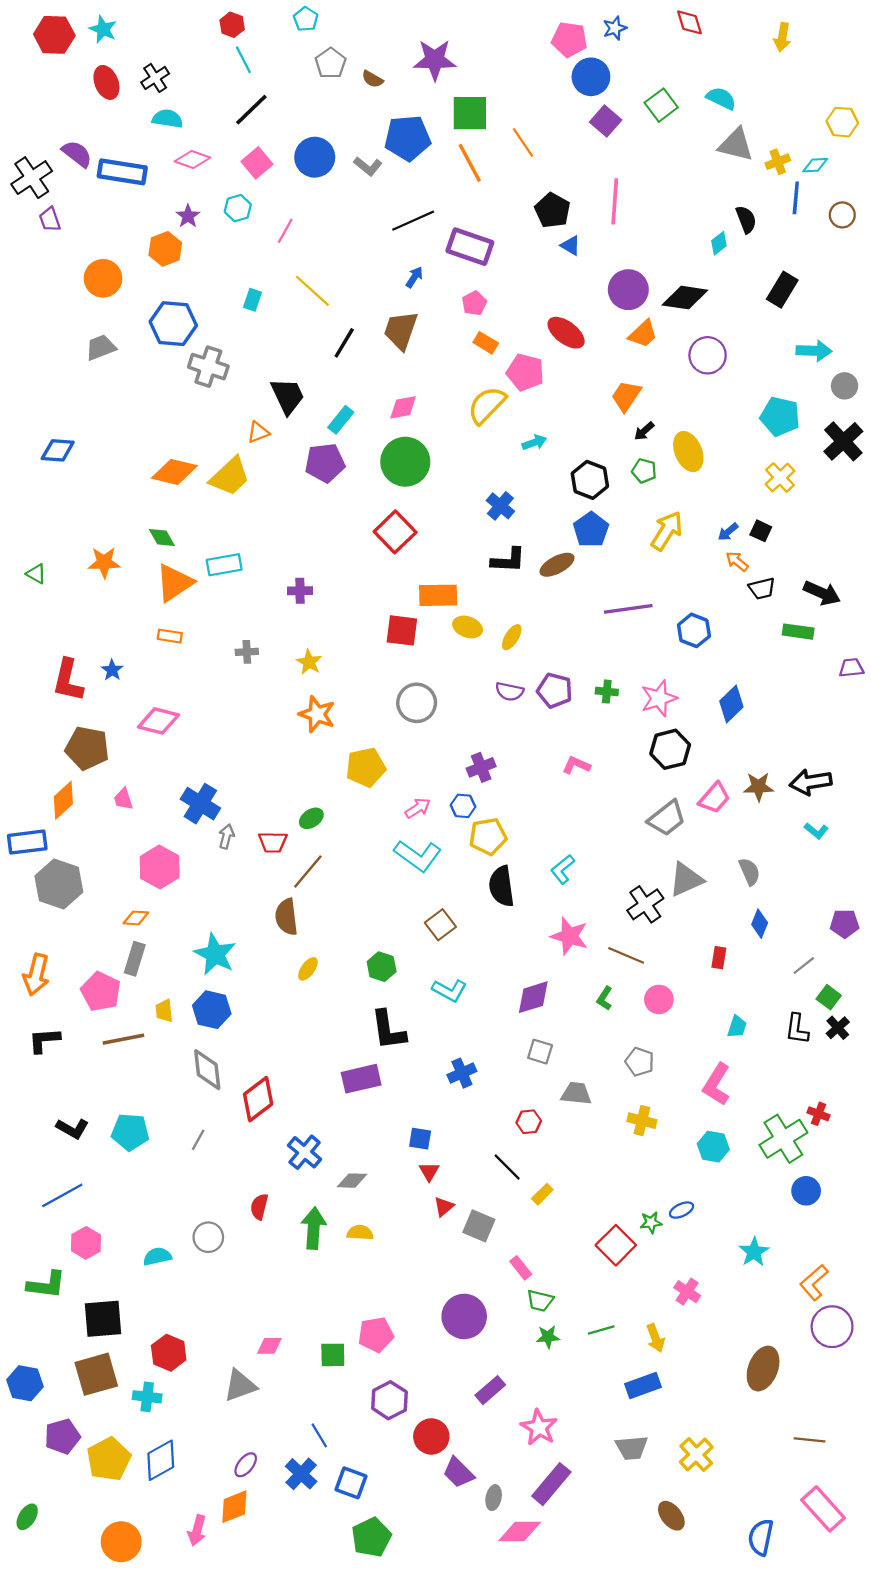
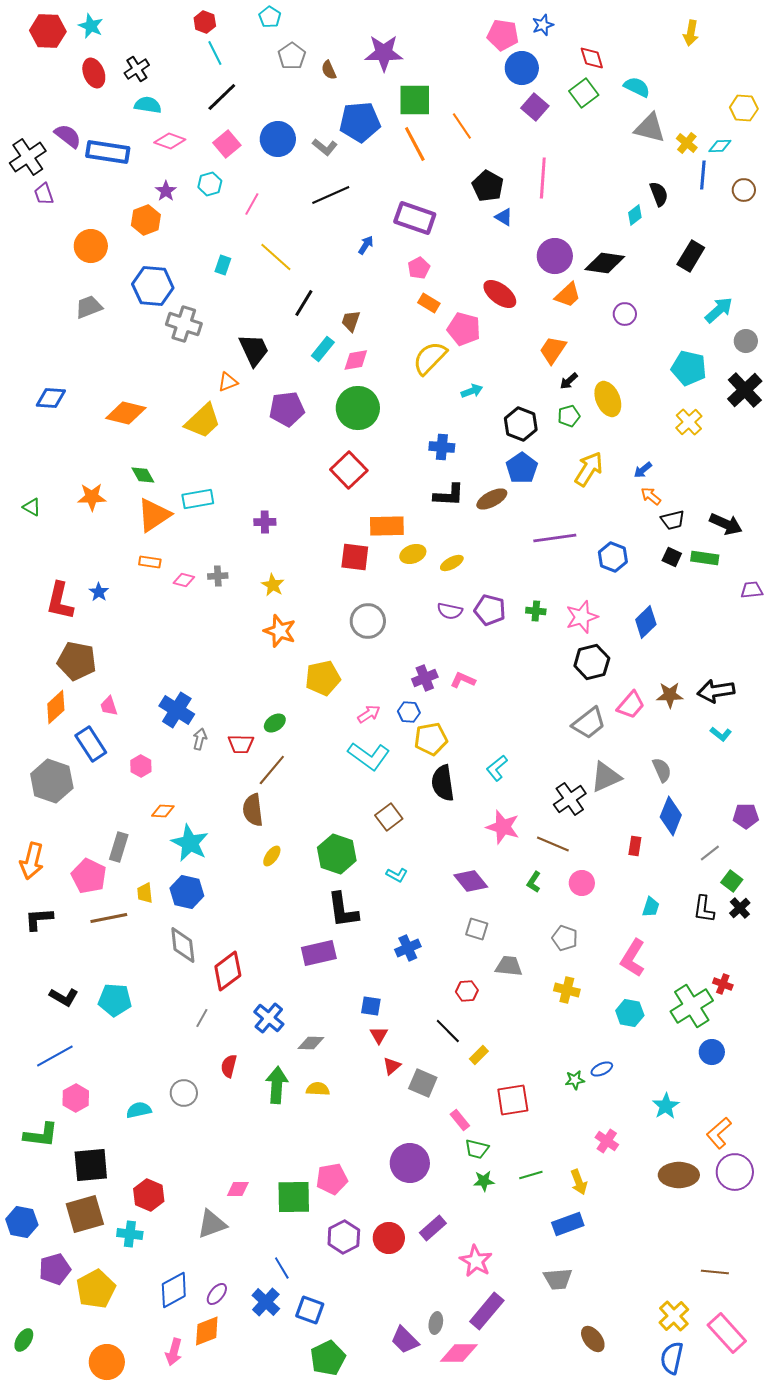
red diamond: (689, 22) -> (592, 58), moved
brown semicircle: (372, 79) -> (329, 70), turned 36
yellow cross: (778, 162) -> (687, 143), turned -30
black line: (413, 221) -> (331, 195), moved
brown trapezoid: (401, 330) -> (351, 321), moved, size x0.6
cyan arrow: (814, 351) -> (719, 310), turned -44
purple circle: (708, 355) -> (625, 314), size x0.7
cyan rectangle: (341, 420) -> (323, 349), moved
green pentagon: (644, 471) -> (569, 416), turned -30
orange diamond: (174, 472) -> (126, 413), moved
blue cross: (500, 506) -> (442, 447), turned -35
black square: (761, 531) -> (672, 557), moved
yellow ellipse: (468, 627) -> (413, 554), turned -40
yellow ellipse: (512, 637) -> (452, 563), turned 30
pink diamond: (158, 721) -> (184, 580), moved, size x0.6
pink L-shape: (576, 765) -> (463, 680), moved
blue rectangle: (27, 842) -> (91, 744), moved, turned 64
pink hexagon: (160, 867) -> (141, 766), size x0.6
orange diamond: (136, 918) -> (163, 811), moved
blue diamond: (760, 924) -> (671, 816), size x1.5
green hexagon: (382, 967) -> (337, 854), size x1.5
cyan L-shape: (449, 990) -> (397, 875), size x0.7
purple diamond: (533, 997) -> (471, 881), turned 68
gray line: (198, 1140) -> (202, 1018), moved
red square: (616, 1245) -> (513, 1100), moved, turned 36
green square: (333, 1355) -> (294, 1197), size x1.5
brown ellipse: (763, 1369) -> (679, 1175), moved, turned 69
red circle: (431, 1436) -> (389, 1238), moved
yellow cross: (696, 1455) -> (674, 1316), moved
blue diamond: (161, 1460) -> (174, 1290), moved
purple trapezoid: (459, 1473) -> (405, 1340), moved

